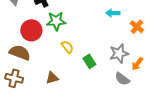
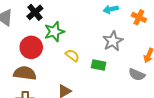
gray star: (119, 54) -> (113, 41), moved
green rectangle: (89, 61) -> (99, 65), turned -32

